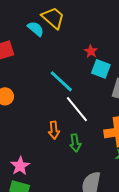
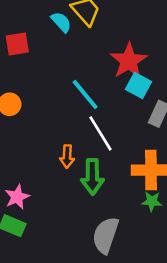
red star: (91, 51) -> (129, 61), size x2.0
green arrow: (75, 143) -> (92, 177), size x1.5

